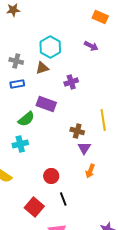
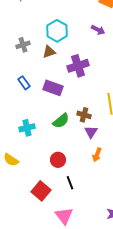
gray cross: (16, 61) -> (23, 45), turned -32
purple cross: (71, 82) -> (78, 66), size x1.5
blue rectangle: (17, 84) -> (24, 83), moved, turned 64
green semicircle: (26, 119) -> (61, 121), moved

